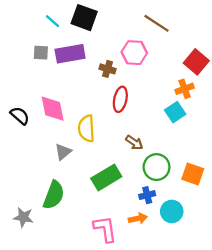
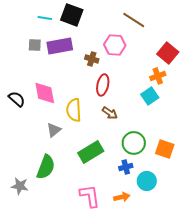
cyan line: (53, 21) -> (45, 18), turned -32
brown arrow: (134, 143) -> (110, 113), moved
orange arrow: (138, 218) -> (122, 197), moved

